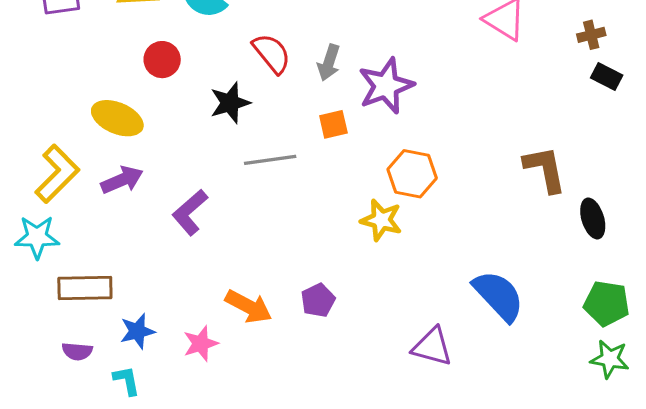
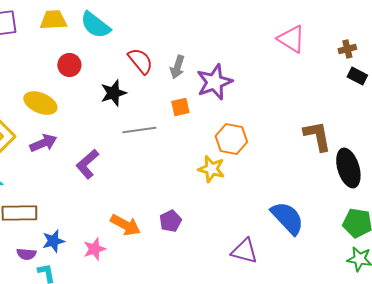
black ellipse: (593, 219) -> (348, 168), size x1.5
purple semicircle: (77, 351) -> (26, 254), moved

